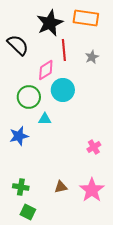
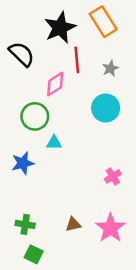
orange rectangle: (86, 18) -> (103, 22), turned 50
cyan circle: (63, 90) -> (106, 108), moved

